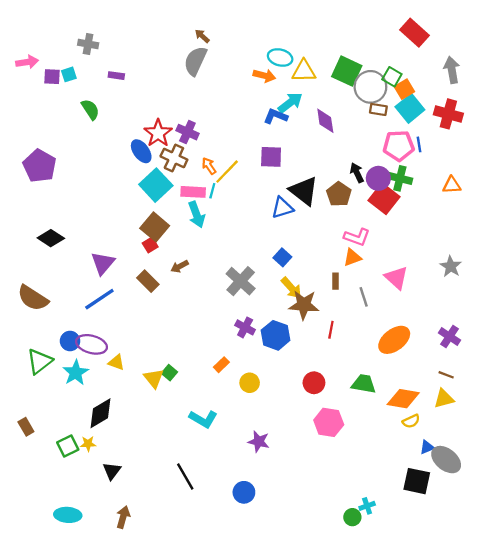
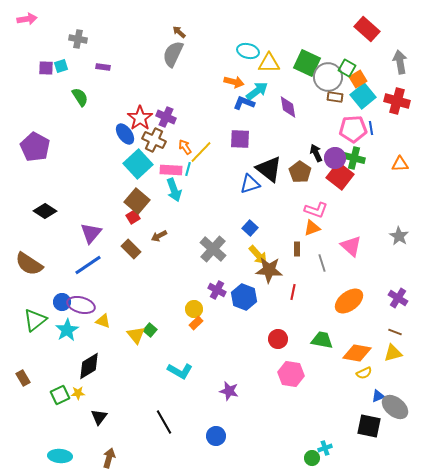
pink arrow: (27, 62) -> (27, 19), moved
orange arrow: (264, 76) -> (234, 82), moved
yellow circle: (250, 383) -> (194, 309), moved

